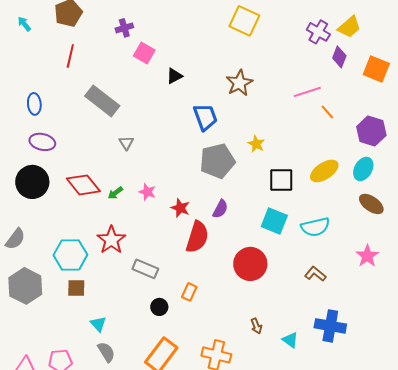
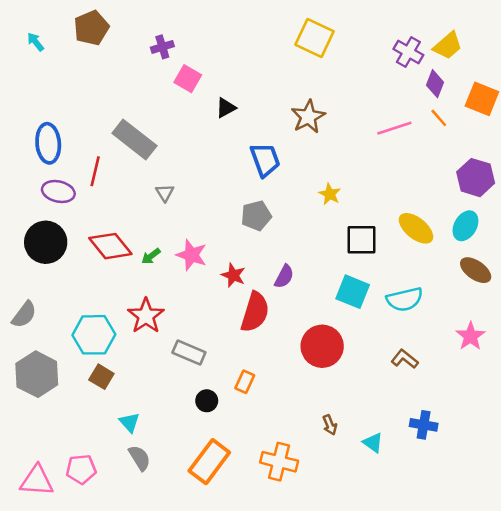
red line: (70, 56) -> (95, 171), moved
blue ellipse: (34, 104) -> (48, 143), size x1.4
orange line: (327, 112) -> (439, 118), moved
gray pentagon: (217, 161) -> (256, 216), moved, size x0.7
yellow ellipse: (324, 171) -> (416, 228), turned 72
pink star: (147, 192) -> (192, 255), size x1.4
brown square: (76, 288) -> (101, 377), turned 30
blue cross: (330, 326) -> (424, 425), size x0.7

